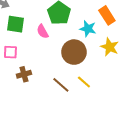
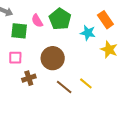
pink semicircle: (43, 31) -> (37, 21), moved
brown circle: (74, 52) -> (53, 58), moved

